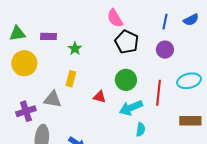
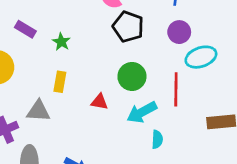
purple rectangle: (48, 36) -> (25, 29), turned 35
cyan ellipse: (189, 81) -> (201, 57), moved

